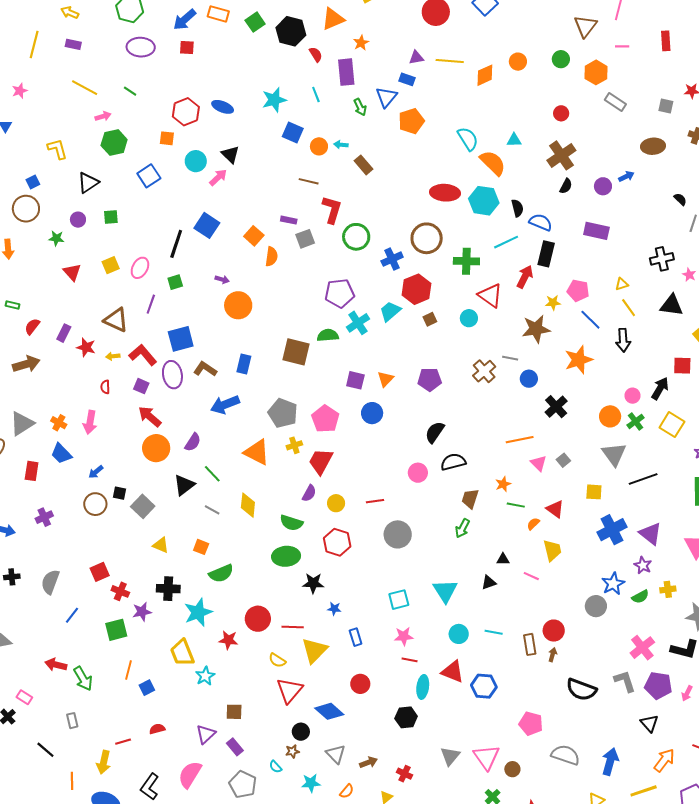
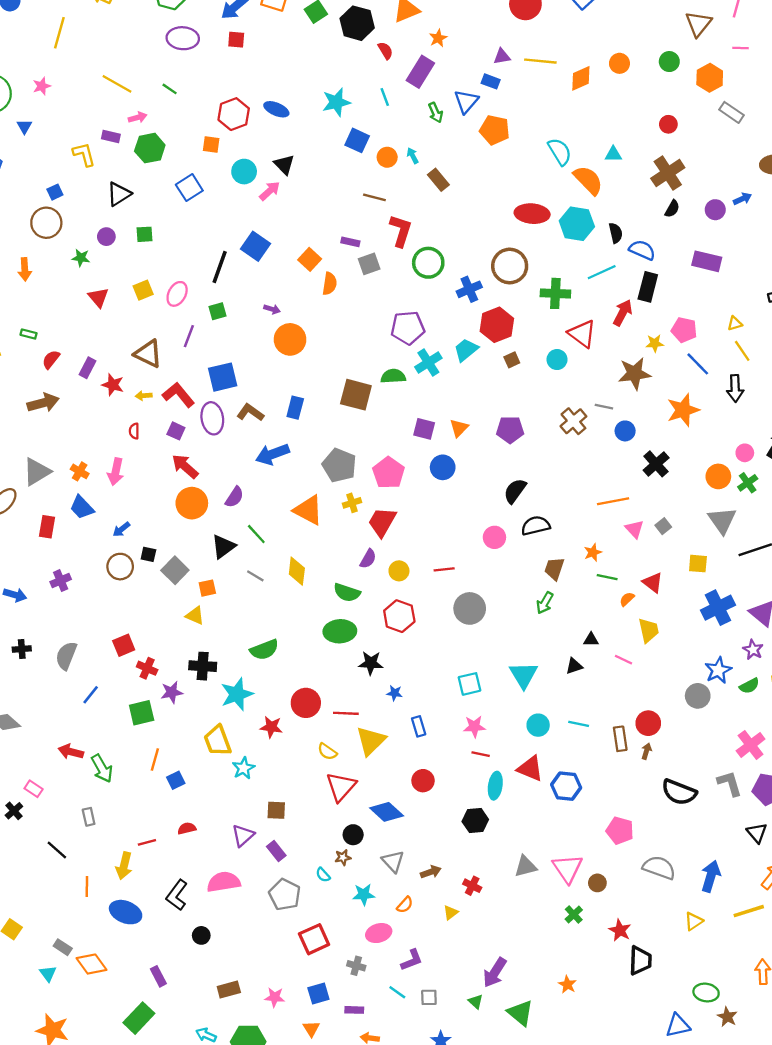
purple rectangle: (73, 44) -> (111, 136), moved
purple rectangle: (346, 72) -> (420, 72), turned 36
orange pentagon: (411, 121) -> (495, 130), turned 30
cyan arrow: (341, 145) -> (413, 156), turned 56
orange square: (201, 547) -> (207, 588), moved, turned -35
gray triangle: (450, 756) -> (526, 866), turned 35
pink semicircle: (190, 774) -> (224, 882), turned 48

